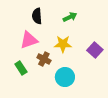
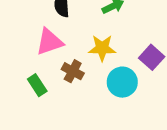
cyan circle: (65, 77) -> (122, 82), moved

